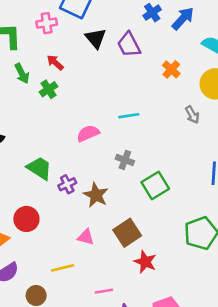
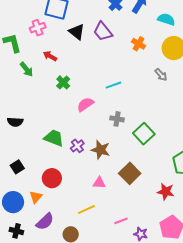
green cross: (48, 89) -> (63, 82), moved
red star: (145, 262) -> (166, 192), moved

